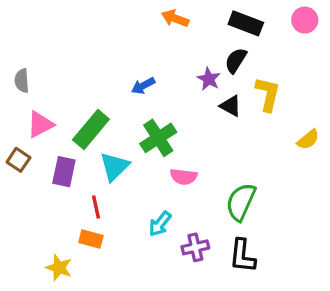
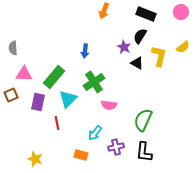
orange arrow: (175, 18) -> (104, 11), turned -91
blue arrow: (143, 86) -> (85, 51), turned -56
pink triangle: (40, 124) -> (24, 74), turned 30
yellow semicircle: (308, 140) -> (183, 47), moved
brown square: (18, 160) -> (11, 95), turned 32
orange rectangle: (91, 239) -> (81, 155), moved

